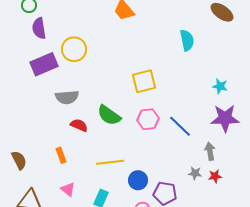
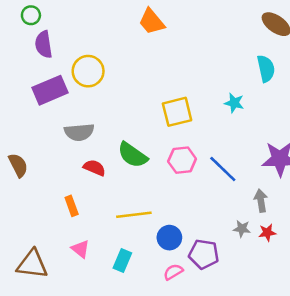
cyan semicircle: (187, 40) -> (266, 69), moved
cyan star: (220, 86) -> (234, 103), moved
brown semicircle: (19, 160) -> (18, 165), moved

